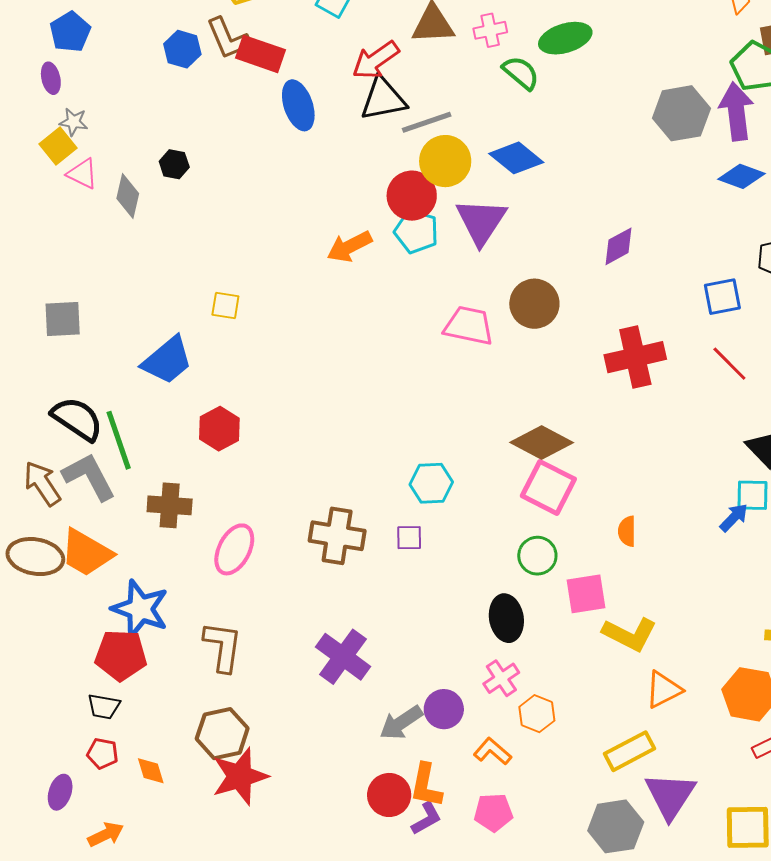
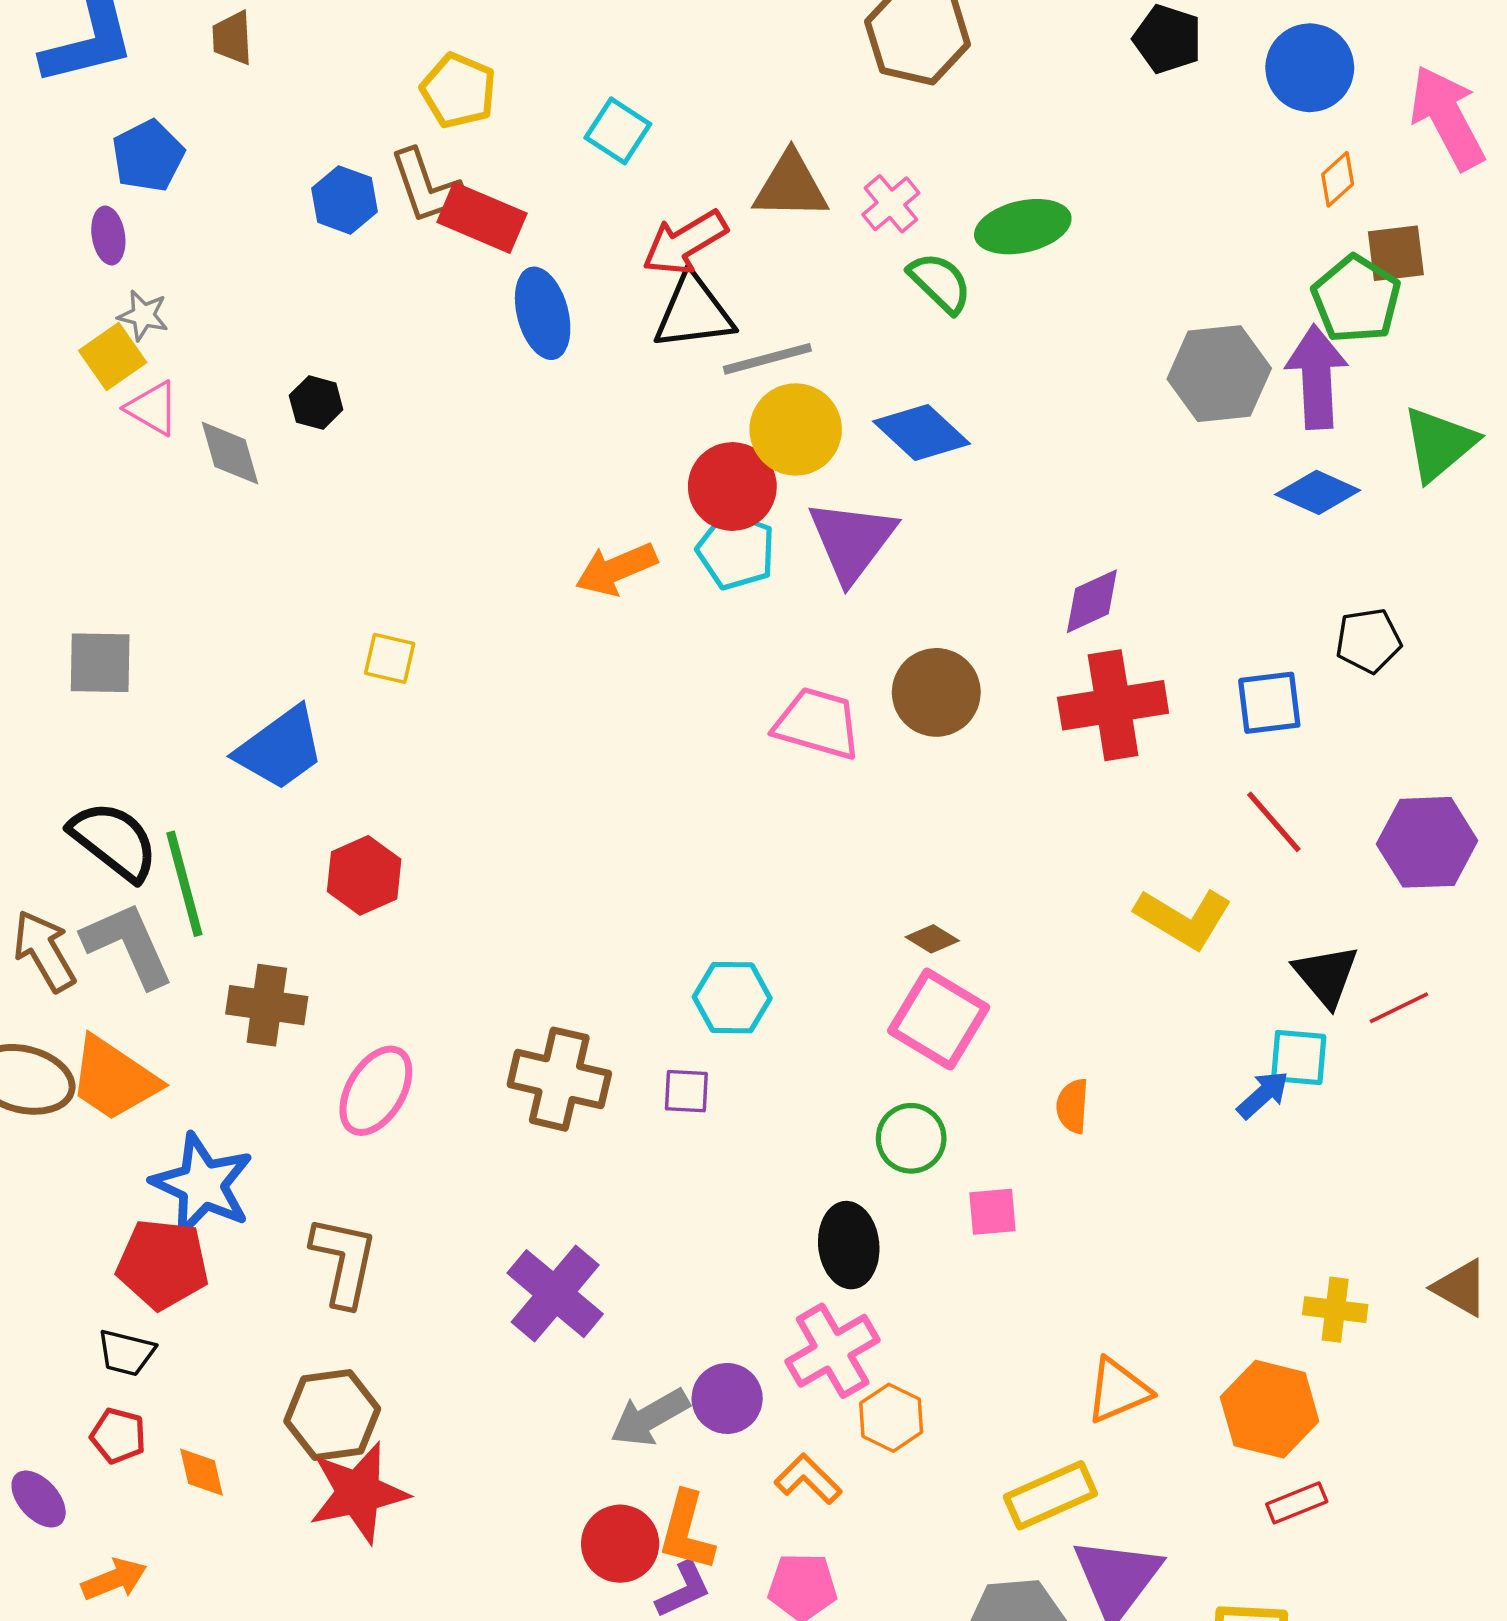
pink cross: (490, 30) -> (891, 204), turned -32
gray diamond: (128, 196) -> (230, 453), turned -33
red cross: (635, 357) -> (1113, 705), moved
brown diamond: (542, 443) -> (932, 939), size x0.5
pink square: (586, 594) -> (992, 1212), size x0.7
yellow L-shape: (630, 634) -> (1184, 918), moved
pink cross: (501, 678) -> (833, 1351), size x1.4
purple ellipse: (60, 792) -> (39, 1499), turned -64

